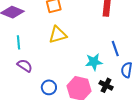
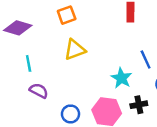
cyan star: (94, 62) -> (121, 78), turned -30
black cross: (106, 85) -> (139, 105), turned -32

